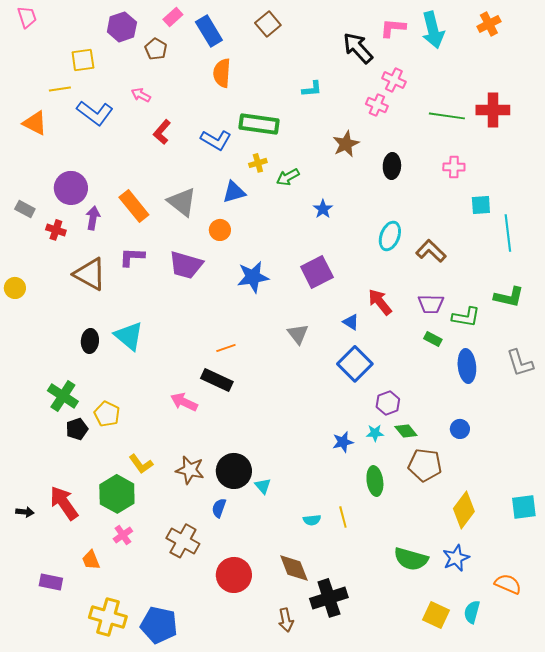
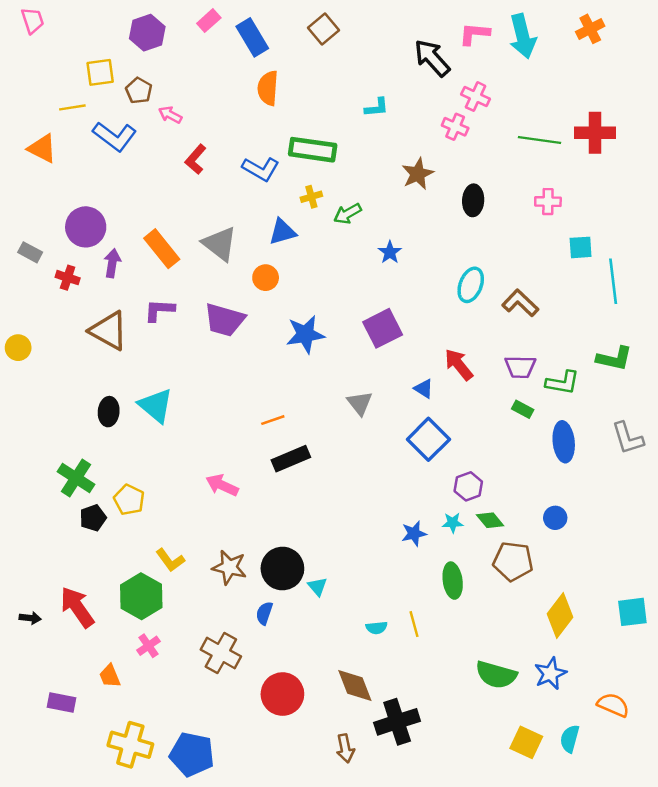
brown pentagon: (156, 49) -> (139, 91), moved
black rectangle: (217, 380) -> (291, 459), moved, turned -48

